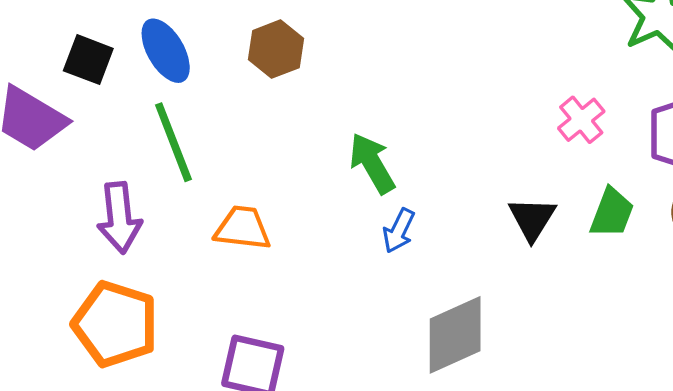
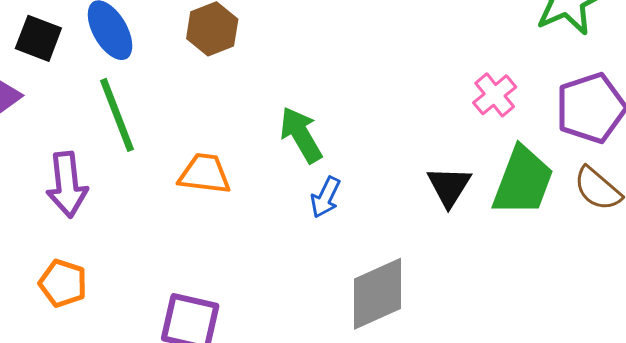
green trapezoid: (612, 213) -> (523, 181), size x1.5
orange trapezoid: (243, 228) -> (205, 174), moved
orange pentagon: (115, 324) -> (63, 283), size x0.6

